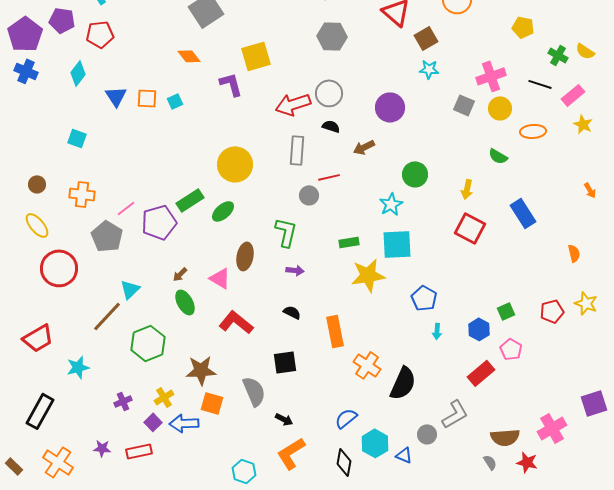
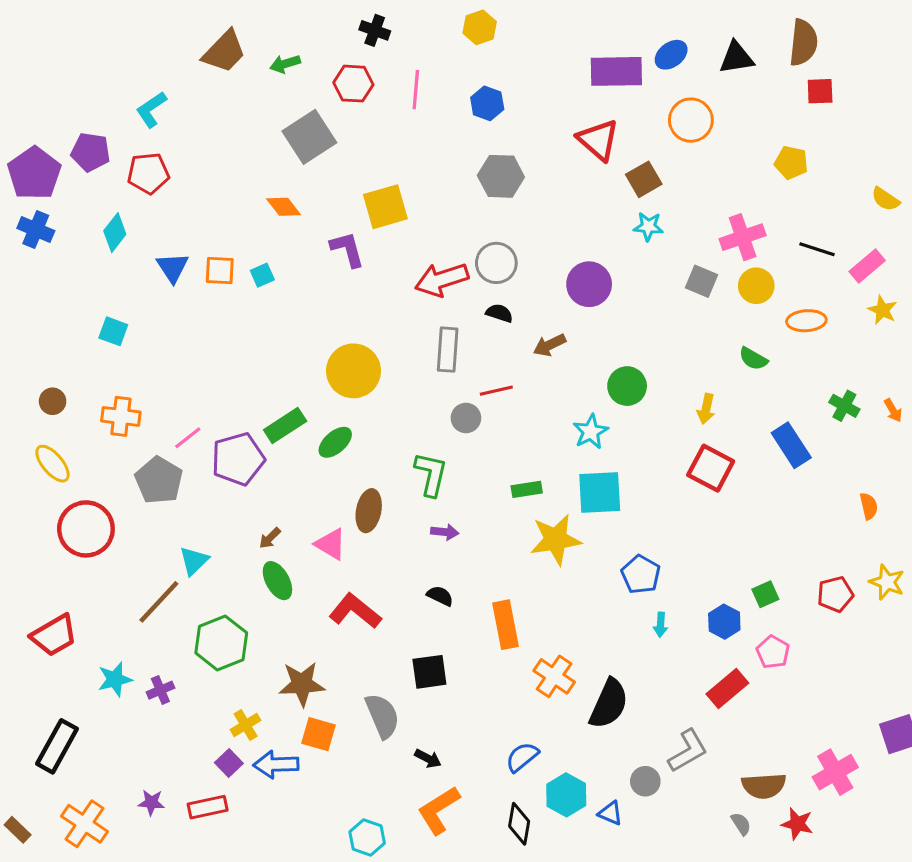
green cross: (558, 55) -> (844, 406), moved
purple cross: (123, 401) -> (160, 690), moved

